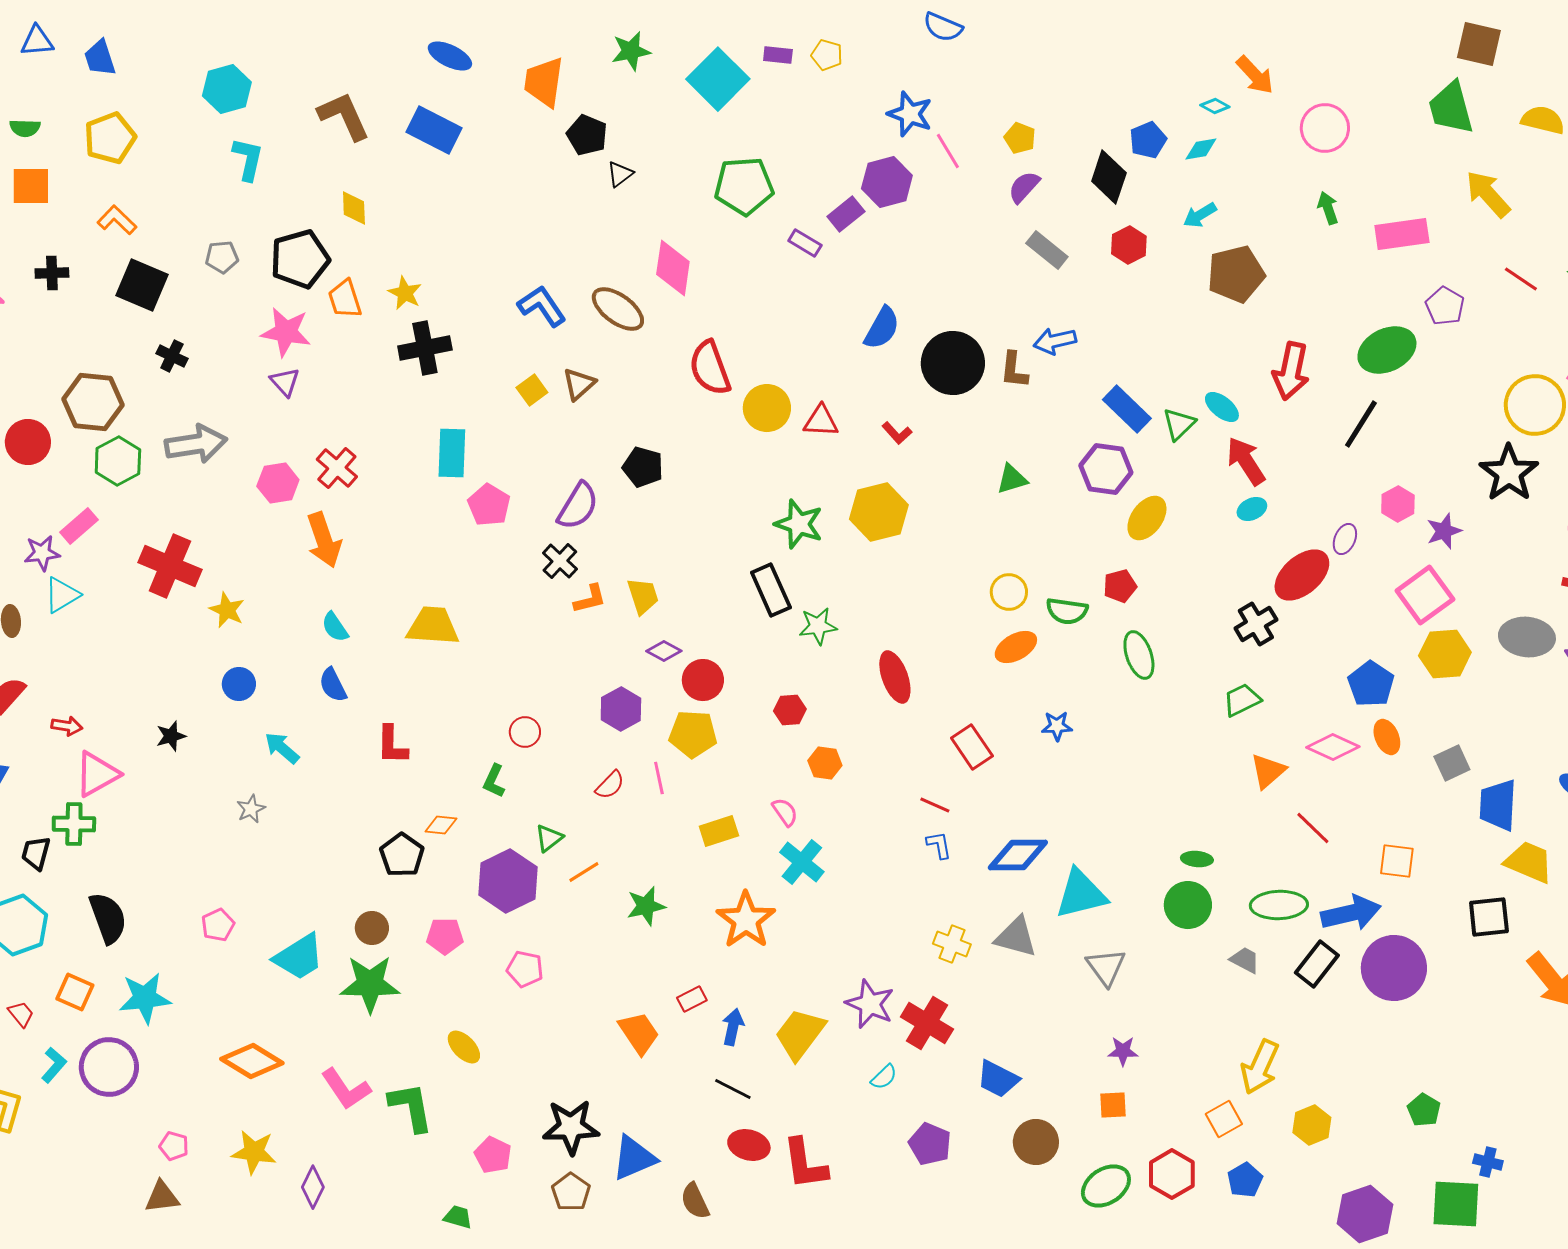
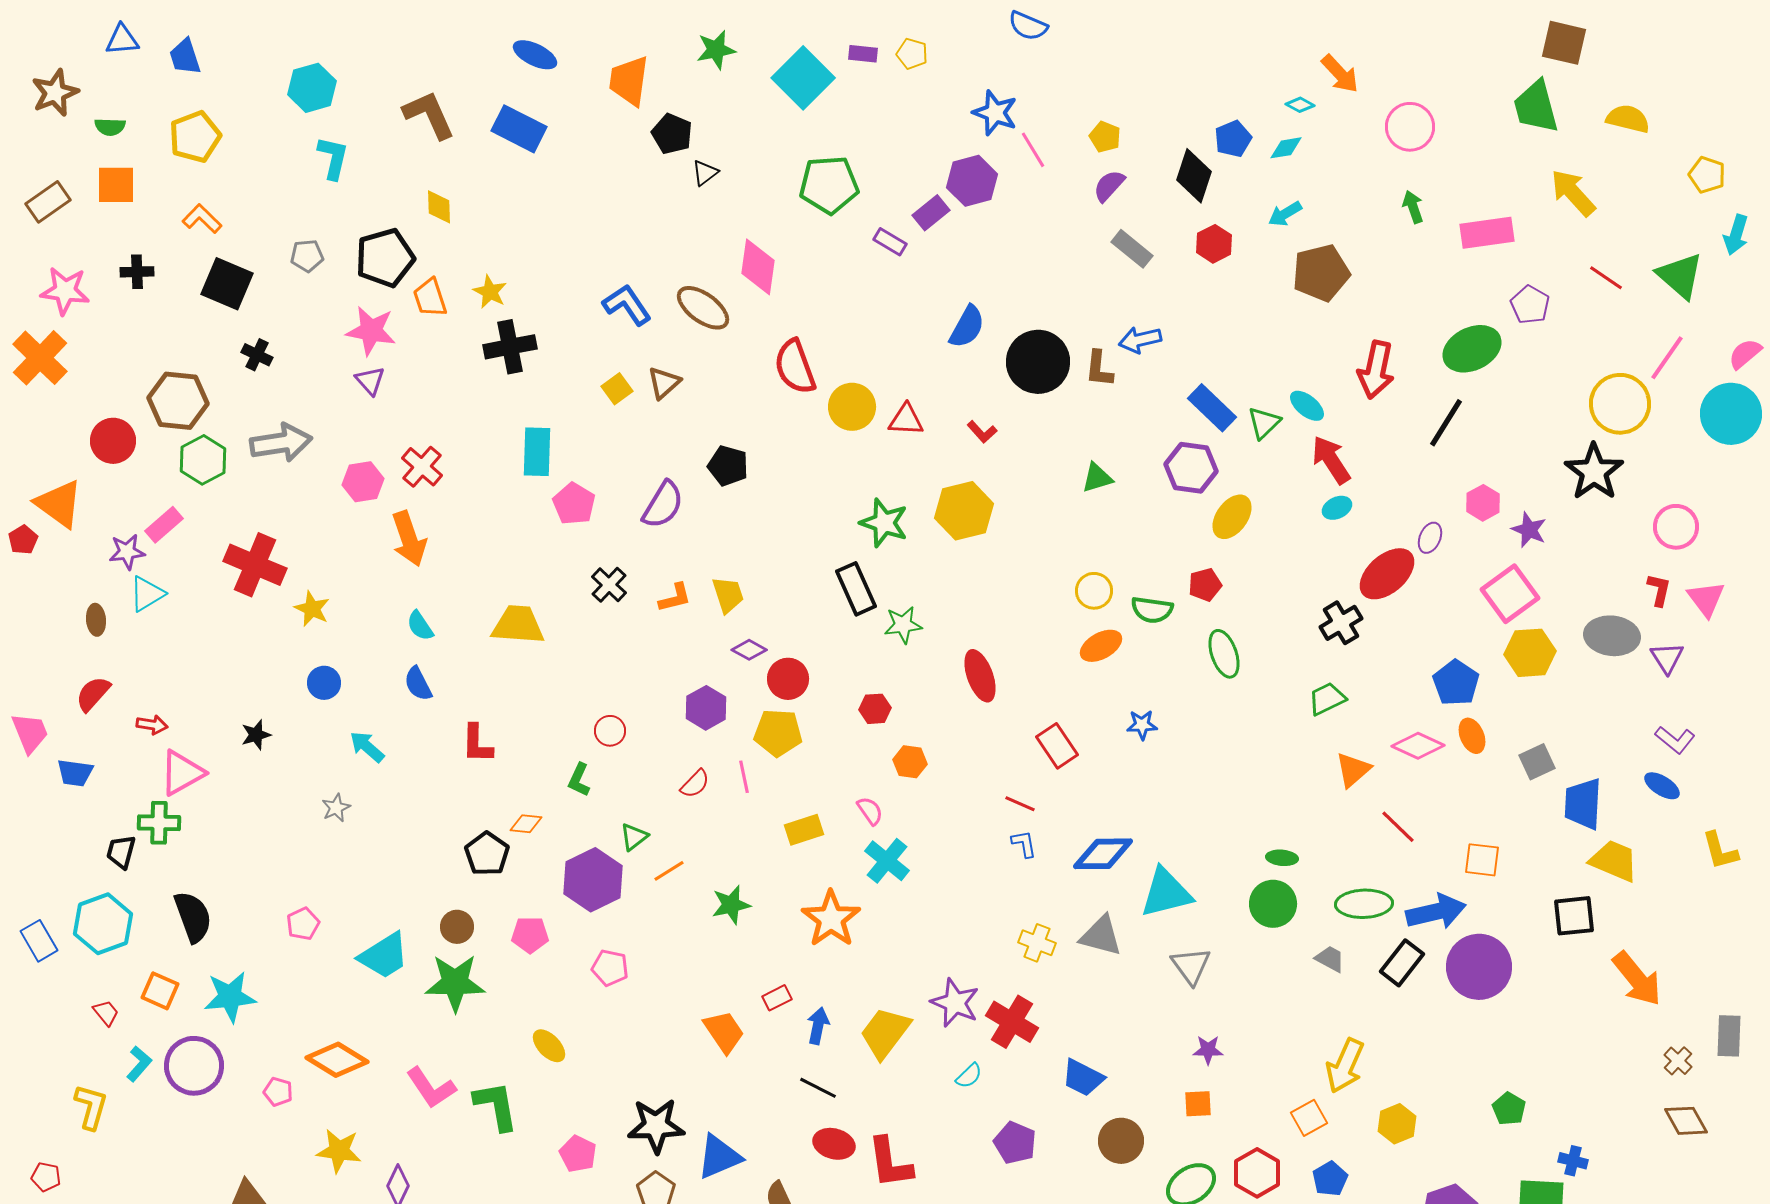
purple star: (1444, 531) -> (1529, 530), turned -30
black cross: (560, 561) -> (609, 585), moved
pink pentagon: (174, 1146) -> (278, 1092), moved

